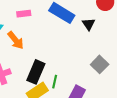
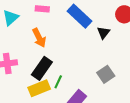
orange arrow: (16, 40) -> (39, 38), moved

